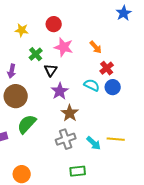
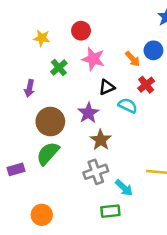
black triangle: (51, 70) -> (107, 87), moved, turned 32
blue circle: (113, 87) -> (153, 50), moved
brown circle: (16, 96) -> (50, 122), moved
cyan arrow: (94, 143) -> (124, 188), moved

